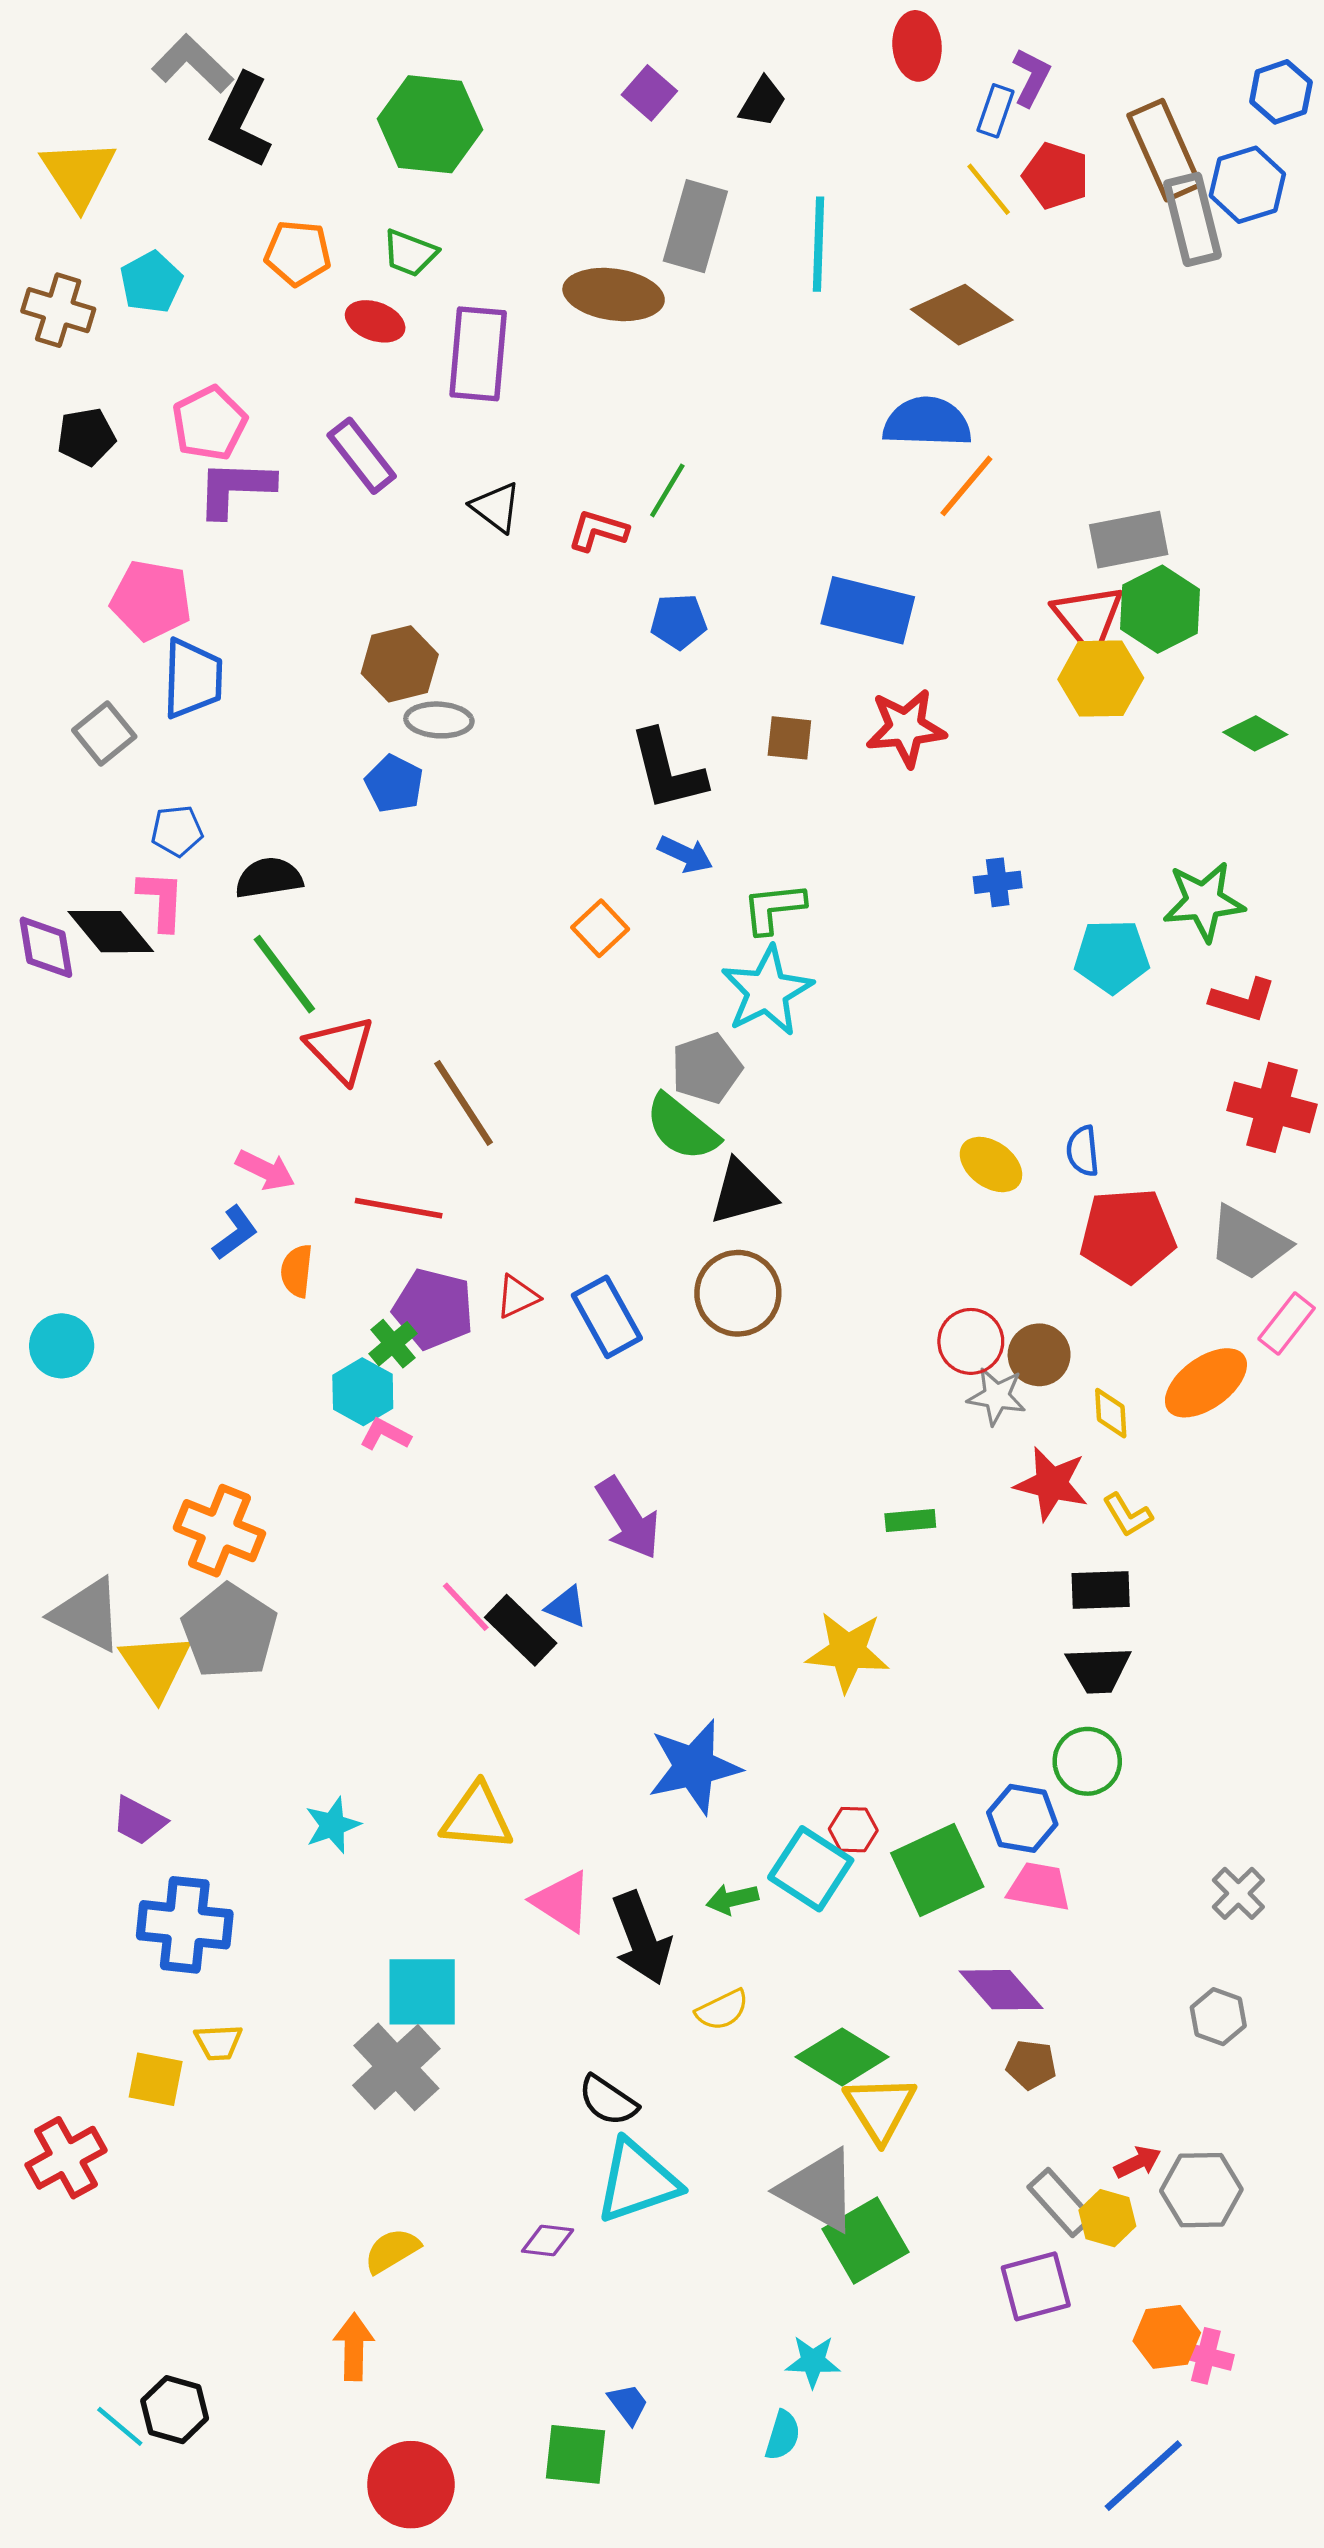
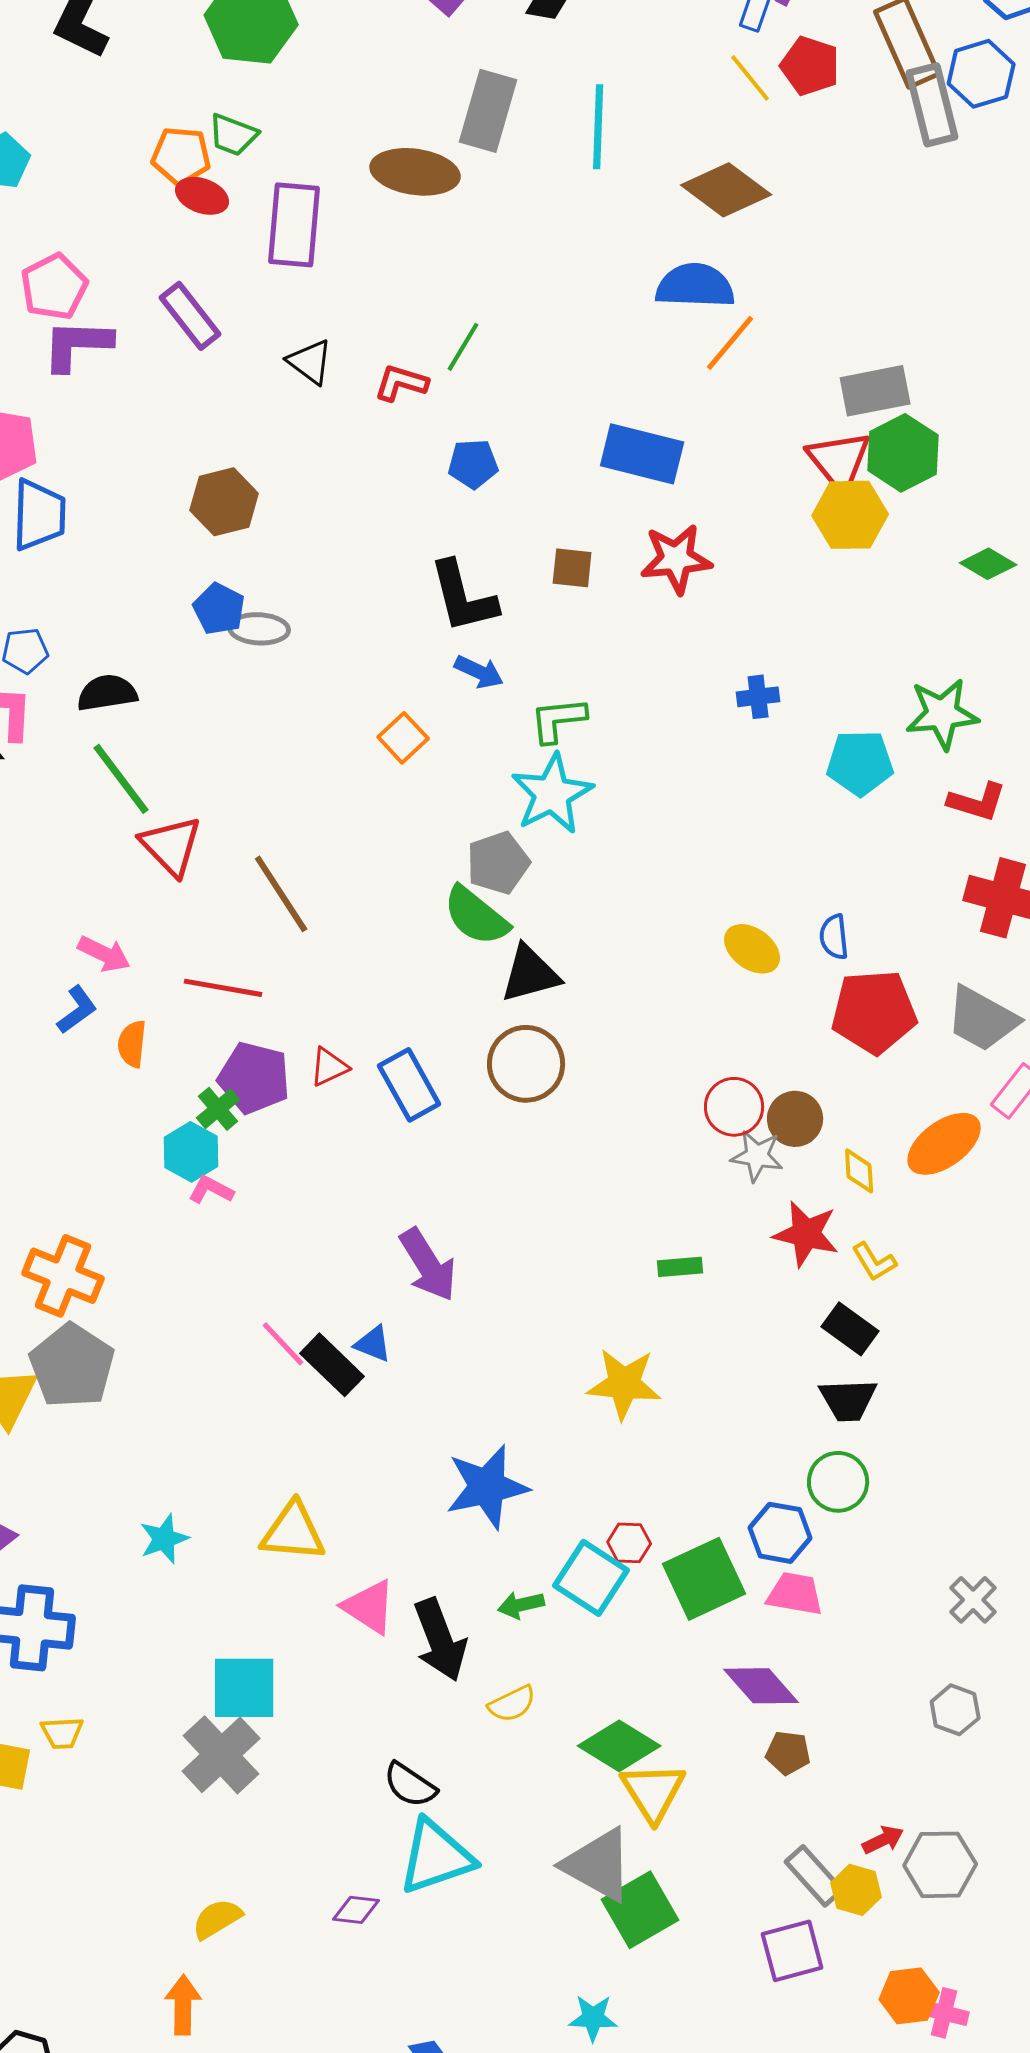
orange pentagon: (298, 253) -> (181, 156), moved
gray ellipse: (439, 720) -> (259, 629), moved
black rectangle: (1101, 1590) -> (850, 1329), turned 38

